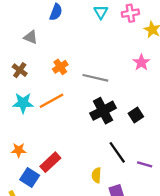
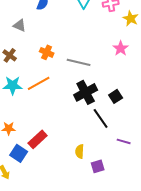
orange cross: (60, 67) -> (47, 52), turned -32
black line: (117, 152) -> (101, 118), moved

